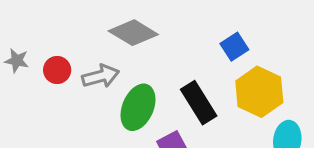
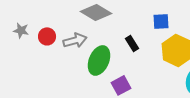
blue square: (234, 47) -> (161, 21), turned 30
black rectangle: (199, 103) -> (132, 43), moved, size x0.6

